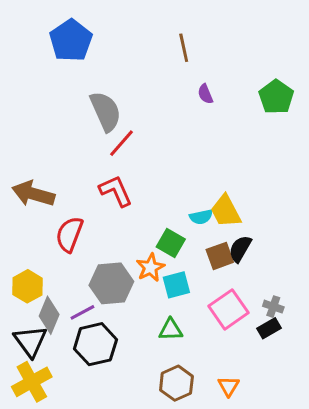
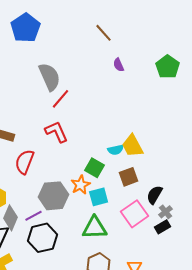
brown line: (184, 48) -> (104, 33), turned -30
black semicircle: (240, 249) -> (154, 195), moved
gray cross: (273, 307) -> (166, 212), turned 32
green triangle: (171, 330) -> (94, 228), size x1.5

